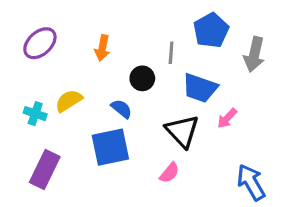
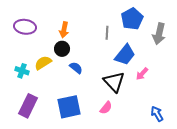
purple ellipse: (40, 43) -> (25, 27), turned 50
black circle: (142, 78) -> (62, 49), moved
blue trapezoid: (200, 88) -> (125, 55), turned -70
blue square: (110, 147) -> (69, 107), moved
blue arrow: (251, 182) -> (157, 114), size x0.7

